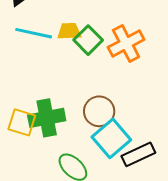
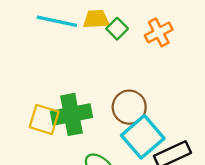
green square: (88, 40) -> (117, 29), size x0.7
orange cross: (126, 43) -> (159, 32), size x0.7

